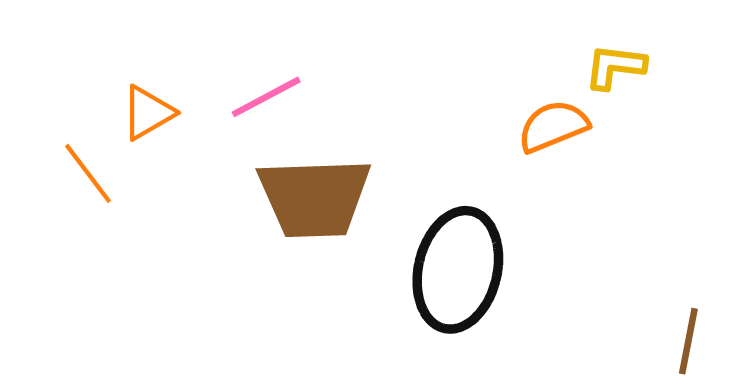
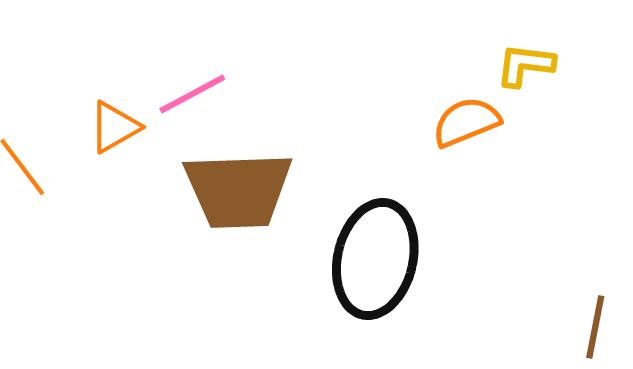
orange triangle: (148, 113) -> (114, 127), moved

